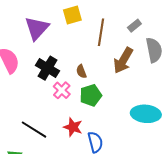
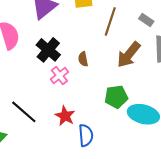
gray rectangle: (134, 26) -> (146, 20), turned 64
green pentagon: (91, 95) -> (116, 97), moved

